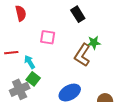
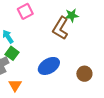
pink square: (48, 37) -> (25, 11), turned -35

